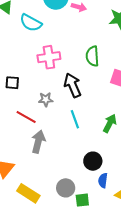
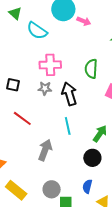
gray star: (46, 99) -> (45, 88), moved
gray arrow: (38, 142) -> (45, 150), moved
black circle: (93, 161) -> (92, 158), moved

